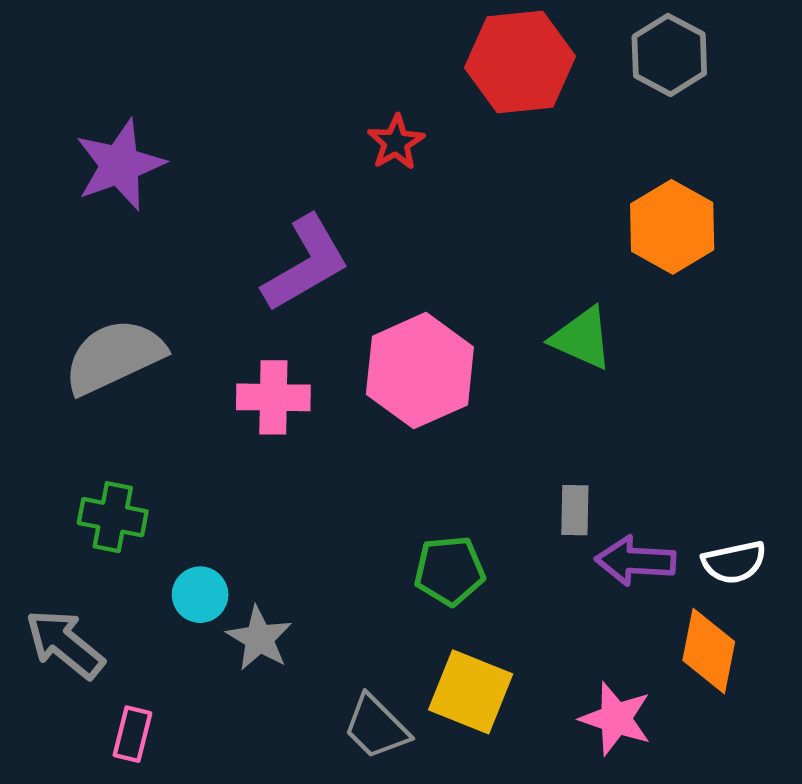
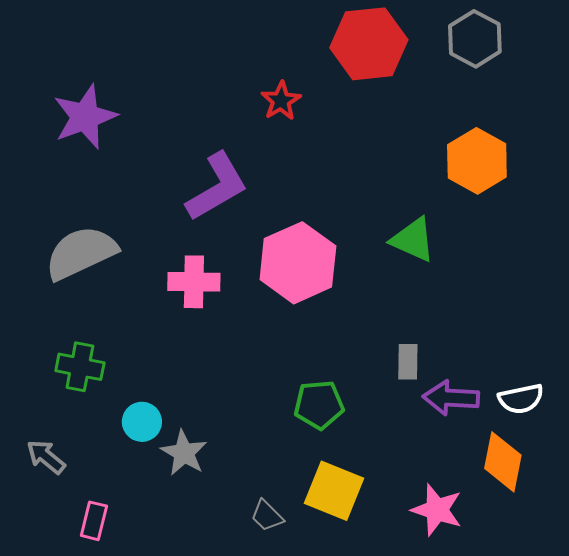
gray arrow: (65, 644) -> (46, 457), size x0.7
gray trapezoid: (376, 727) -> (267, 516), size x0.7

